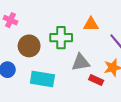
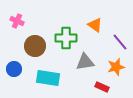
orange triangle: (91, 24) -> (95, 25), turned 35
red rectangle: (96, 80) -> (102, 87), moved

